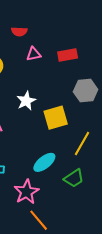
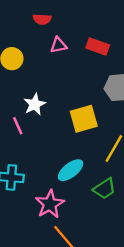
red rectangle: (68, 55) -> (98, 46), turned 30
white star: (26, 101) -> (35, 104), moved

